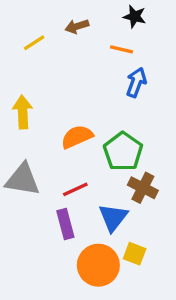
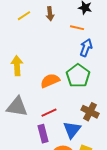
brown arrow: (77, 26) -> (50, 14), turned -80
yellow line: (34, 43) -> (24, 16), moved
green pentagon: (123, 152) -> (78, 76), moved

